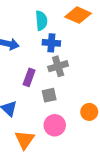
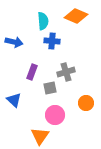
gray cross: (58, 66) -> (66, 72), moved
orange triangle: (25, 140) -> (40, 136), moved

